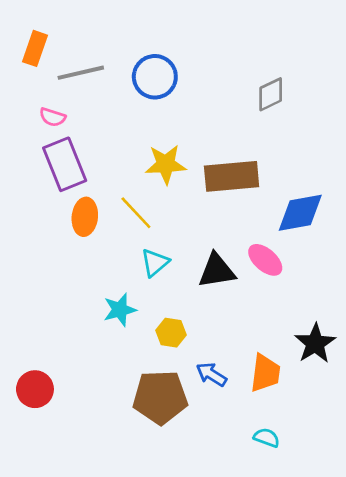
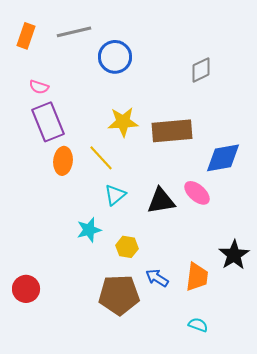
gray line: (81, 73) -> (74, 32), moved

